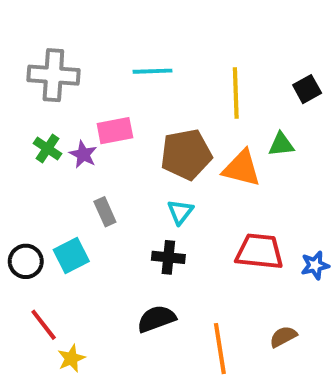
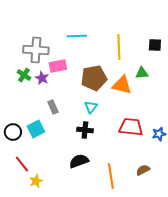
gray cross: (53, 75) -> (36, 50), moved
black square: (307, 89) -> (155, 45), turned 32

